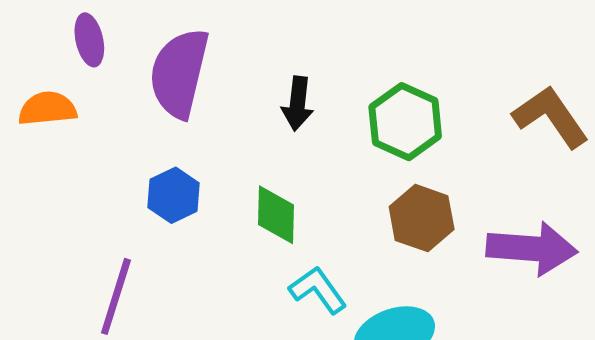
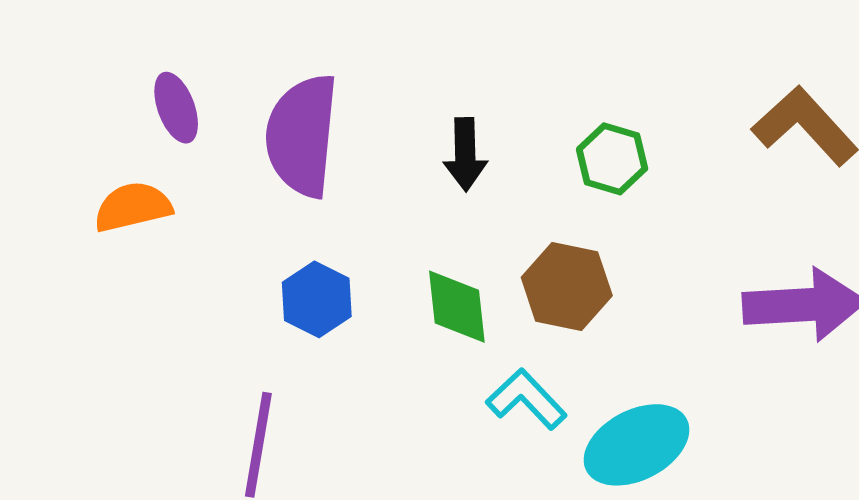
green hexagon: (405, 122) -> (612, 159), size x0.7
brown hexagon: (422, 218) -> (567, 286), moved

